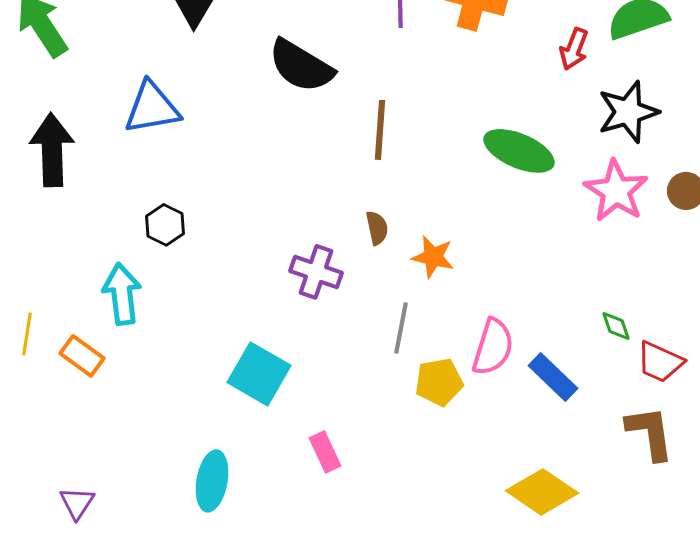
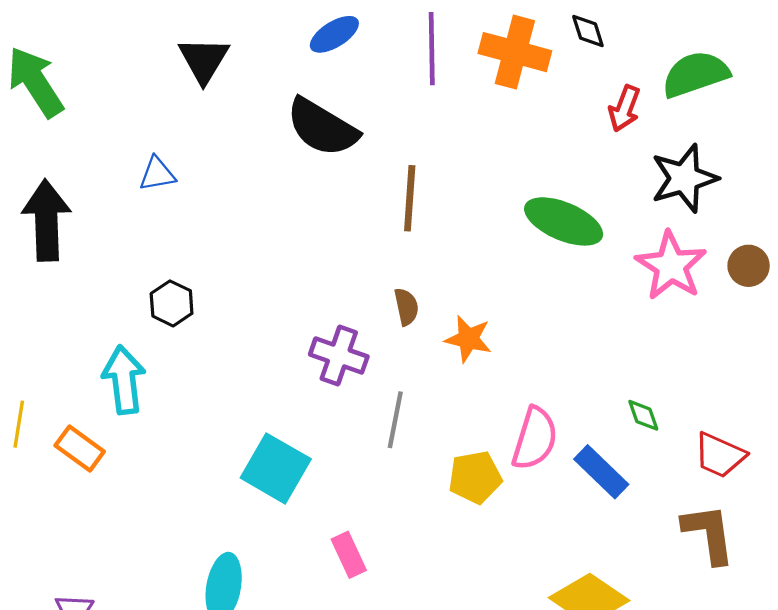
blue triangle: (152, 108) -> (157, 174), size x0.6
green diamond: (616, 326) -> (643, 415), moved
gray line: (401, 328) -> (395, 420), moved

